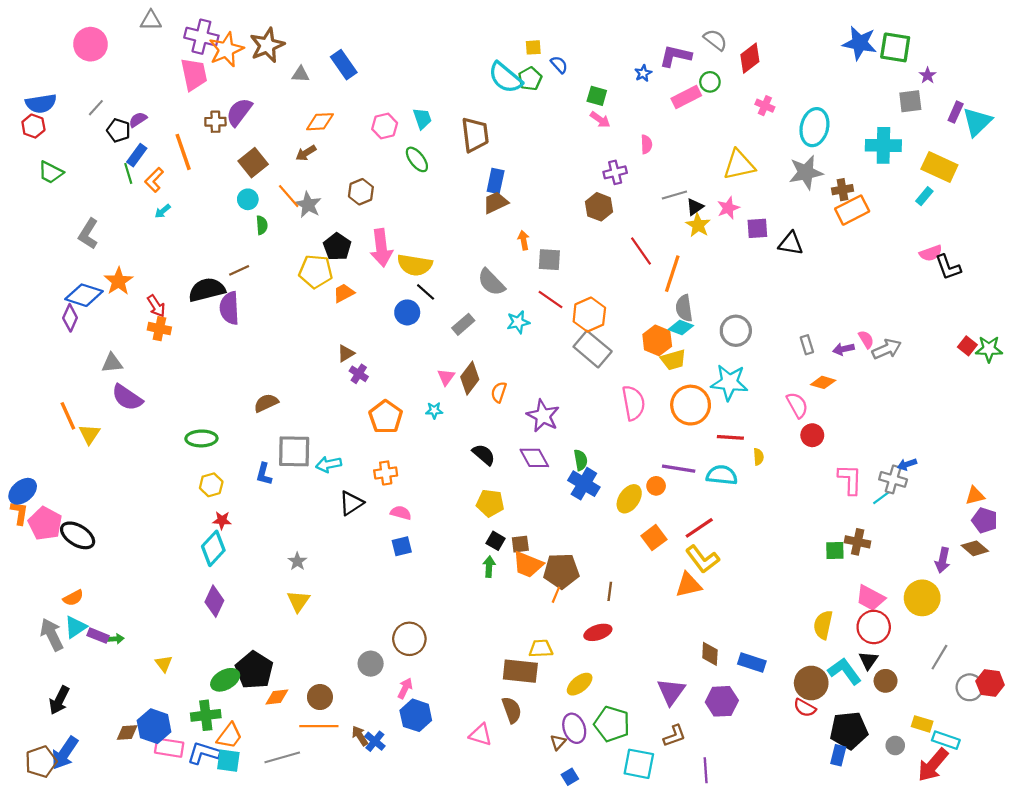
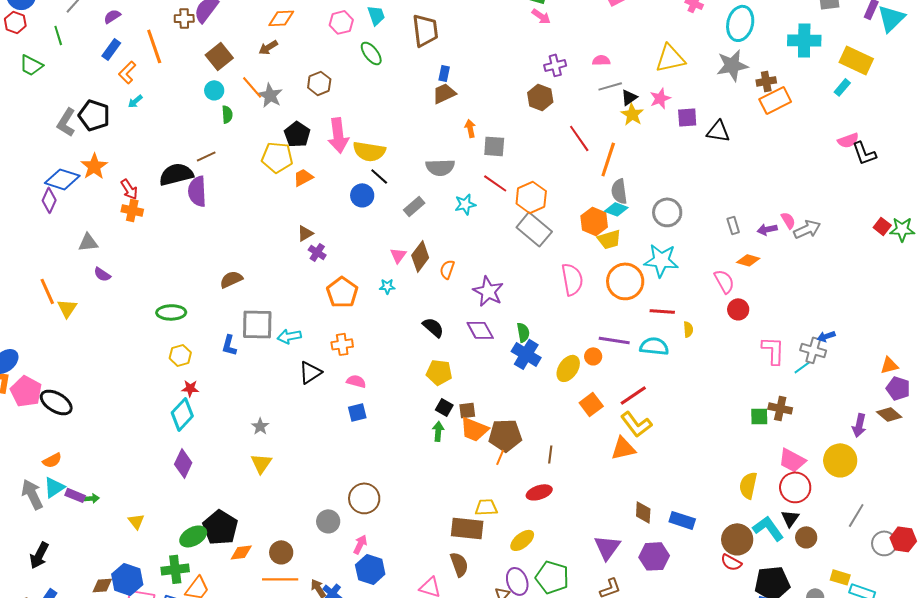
black pentagon: (119, 130) -> (94, 115), moved, size x1.4
pink semicircle: (646, 144) -> (601, 60), moved, turned -90
green line: (128, 173) -> (58, 35), moved
blue rectangle: (496, 181) -> (444, 73), size x0.7
gray semicircle: (491, 282) -> (440, 167), turned -48
purple semicircle: (127, 398) -> (102, 274), size x0.6

